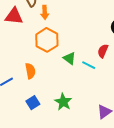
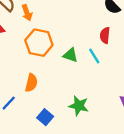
cyan line: (89, 65) -> (94, 56), turned 48
orange semicircle: (30, 71) -> (31, 83), turned 42

